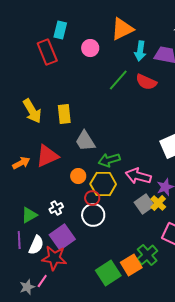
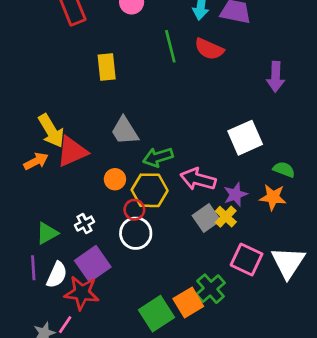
green line: (118, 80) -> (170, 46), turned -55
yellow arrow: (32, 111) -> (51, 131), moved
yellow rectangle: (64, 114) -> (107, 67), moved

